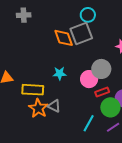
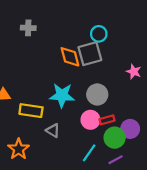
gray circle: (101, 69) -> (97, 94), moved
cyan star: (60, 73) -> (62, 95), size x1.6
pink circle: (89, 79) -> (90, 120), moved
orange star: (38, 108) -> (19, 149), moved

